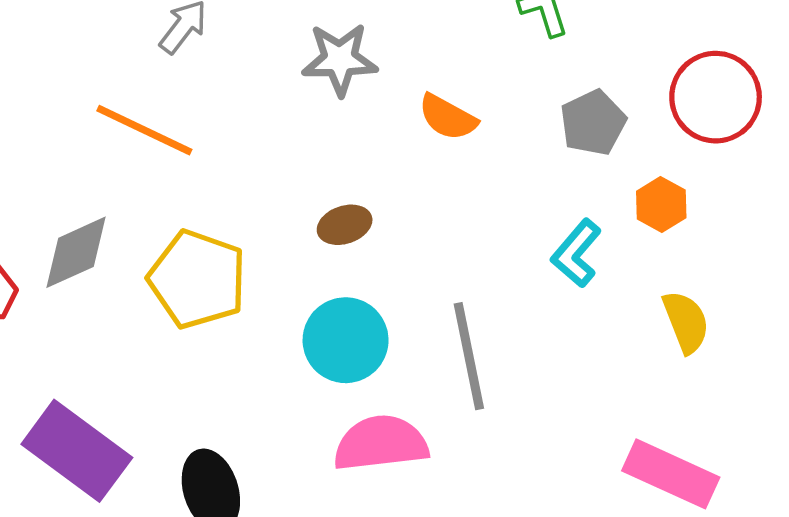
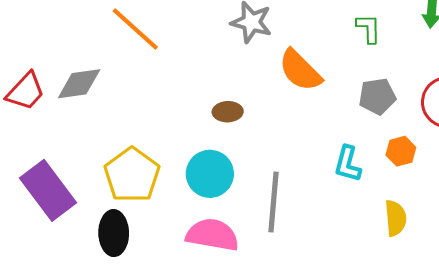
orange semicircle: (448, 117) -> (300, 70), size x1.4
cyan L-shape: (576, 253) -> (348, 164), turned -42
yellow pentagon: (197, 279) -> (132, 175), moved

